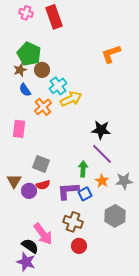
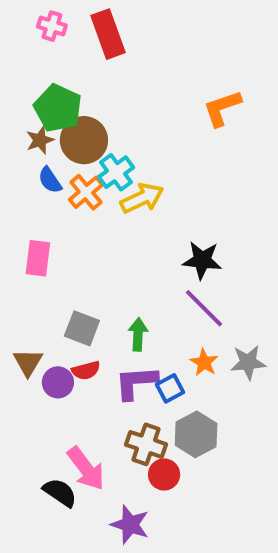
brown circle: (42, 70) -> (84, 140), size x1.5
orange cross: (43, 107) -> (86, 192), moved
green arrow: (83, 169) -> (138, 334), moved
gray hexagon: (115, 216) -> (196, 434), moved
red circle: (79, 246) -> (164, 474), moved
purple star: (26, 262) -> (130, 525), moved

